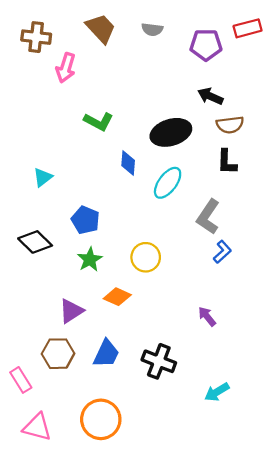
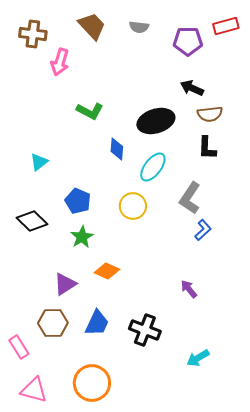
yellow circle: (146, 257) -> (133, 206), moved

